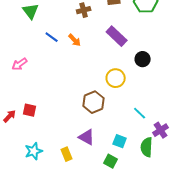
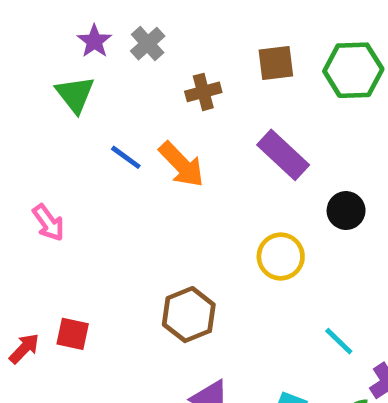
orange arrow: (75, 40) -> (181, 165), size x1.5
pink arrow: (20, 64) -> (48, 223), turned -91
brown hexagon: (94, 102) -> (189, 315), moved

